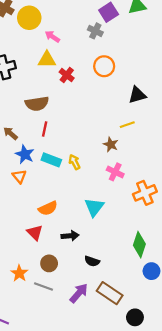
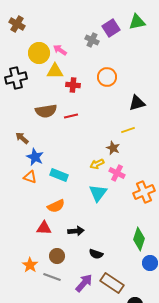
yellow circle: (29, 18) -> (39, 53), moved
gray cross: (95, 31) -> (92, 40), moved
red cross: (67, 75) -> (73, 85), turned -32
red line: (45, 129) -> (71, 116), moved, turned 64
cyan rectangle: (51, 160) -> (59, 175), moved
yellow arrow: (74, 162) -> (97, 164), moved, turned -88
orange triangle: (19, 176) -> (30, 177), turned -32
cyan triangle: (94, 207) -> (98, 193), moved
red triangle: (35, 233) -> (44, 228), turned -42

